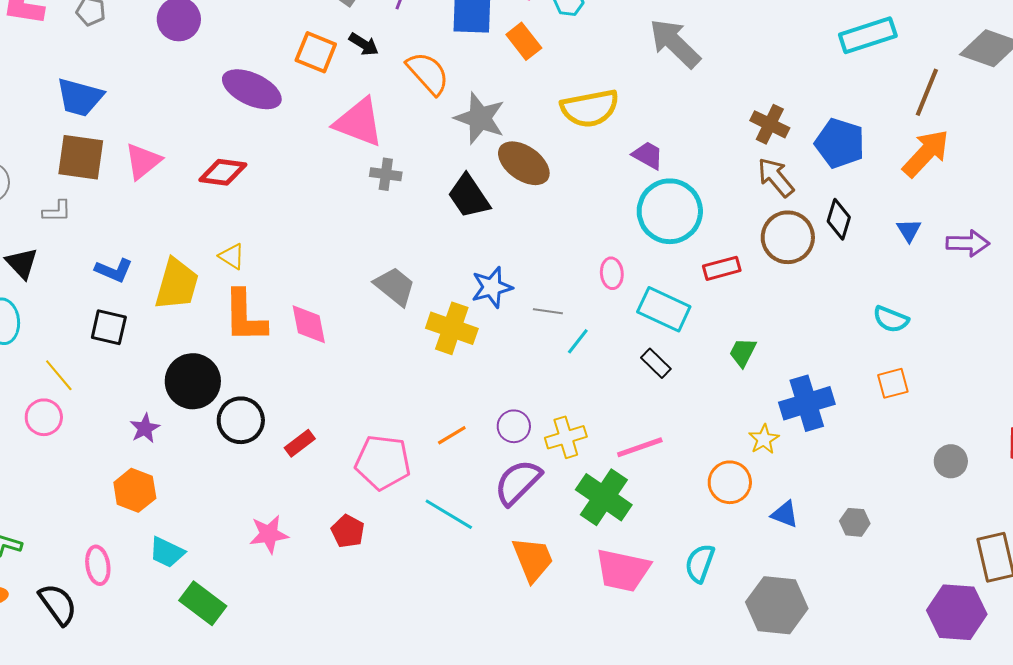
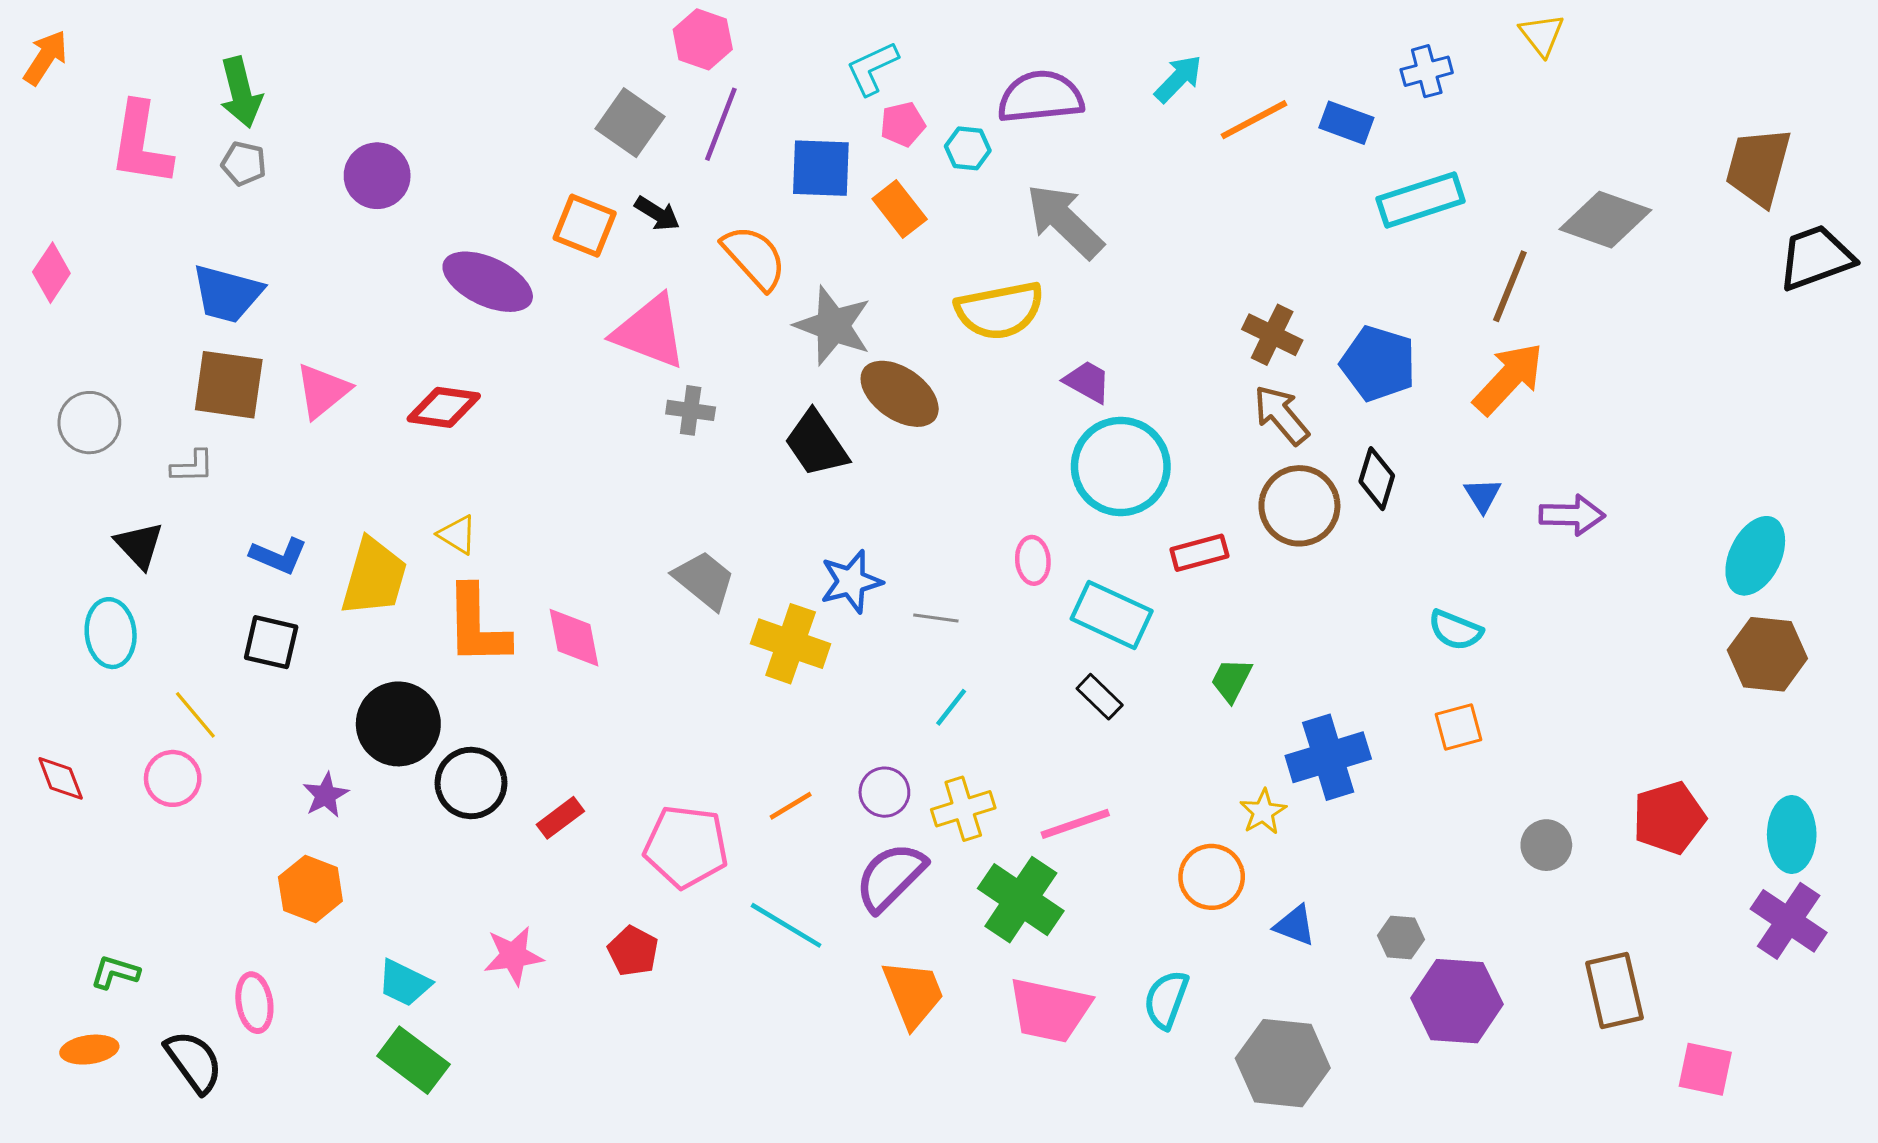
gray arrow: (675, 43) -> (1065, 221), moved
cyan line: (578, 341) -> (951, 707), moved
cyan trapezoid: (167, 552) -> (404, 983), moved
purple hexagon: (957, 612) -> (1457, 1001), moved

